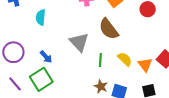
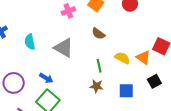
brown semicircle: (109, 29) -> (98, 34), size x0.6
gray triangle: (79, 42) -> (64, 48), moved
brown star: (101, 86) -> (97, 86), moved

